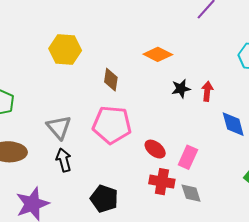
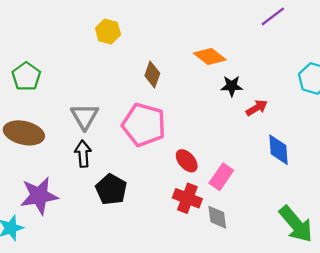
yellow hexagon: (65, 50) -> (108, 31), size x0.7
black star: (181, 89) -> (232, 86), moved
red arrow: (207, 91) -> (257, 108), turned 42
black pentagon: (104, 199) -> (111, 189), moved

